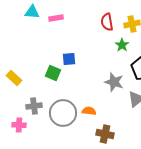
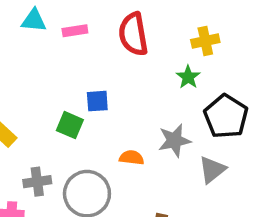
red semicircle: (107, 22) -> (133, 34), moved, size x1.4
gray star: (114, 82) -> (174, 140), turned -30
orange semicircle: (89, 111) -> (132, 158), moved

